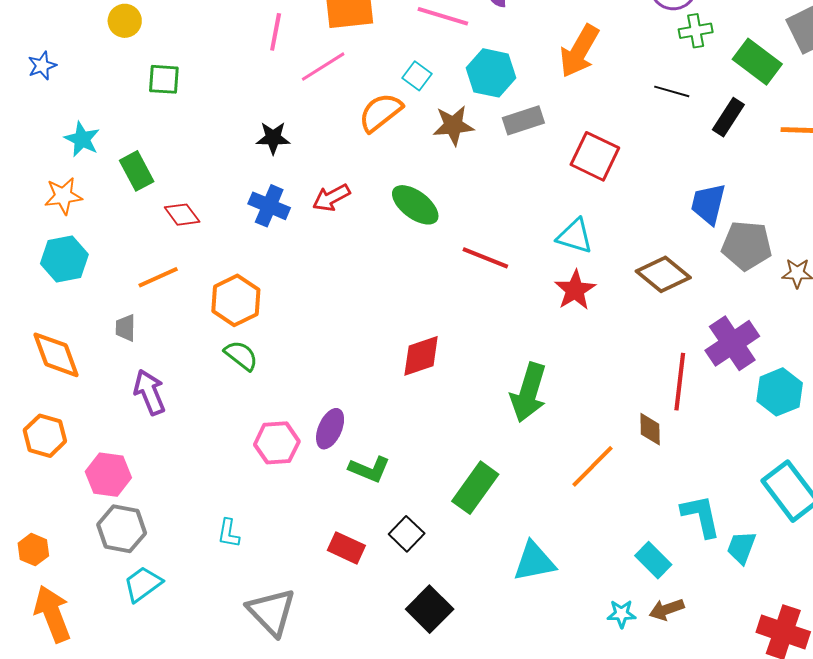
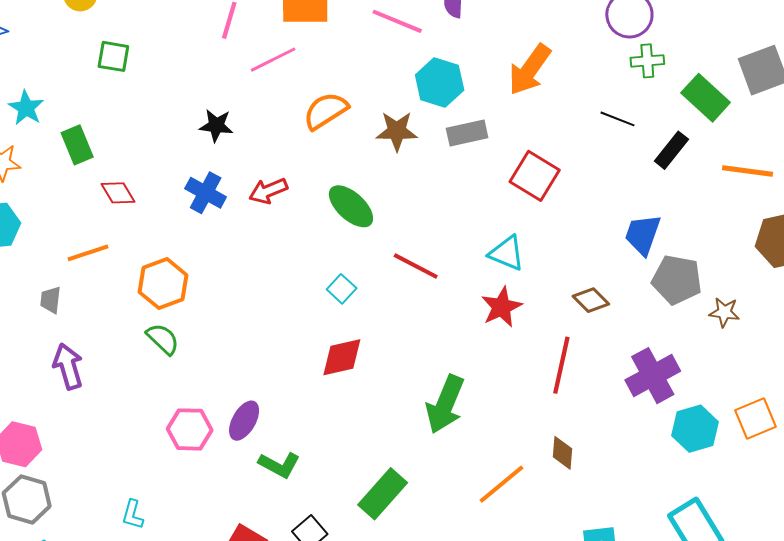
cyan square: (417, 76) -> (342, 289), moved
brown diamond: (663, 274) -> (591, 300), size x0.7
red line: (680, 382) -> (561, 365), moved

